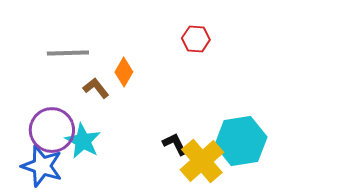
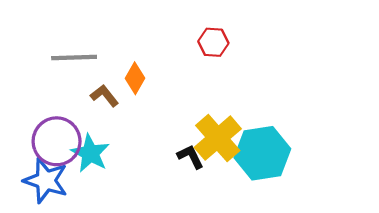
yellow cross: (202, 161) -> (218, 138), moved

